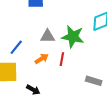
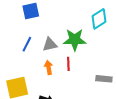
blue line: (16, 47) -> (27, 44), moved
orange arrow: (42, 59) -> (49, 68), turned -56

